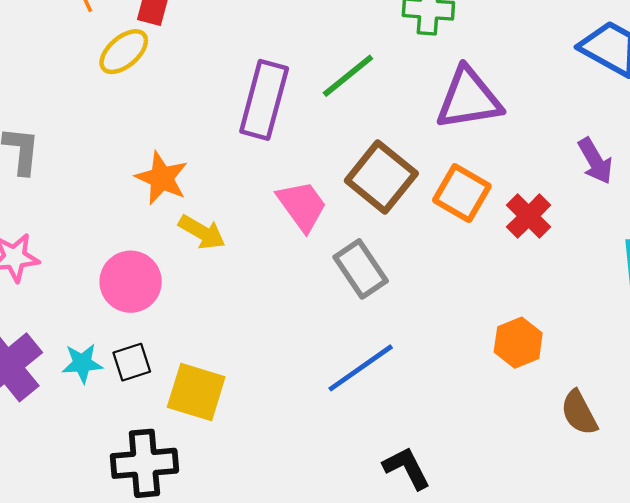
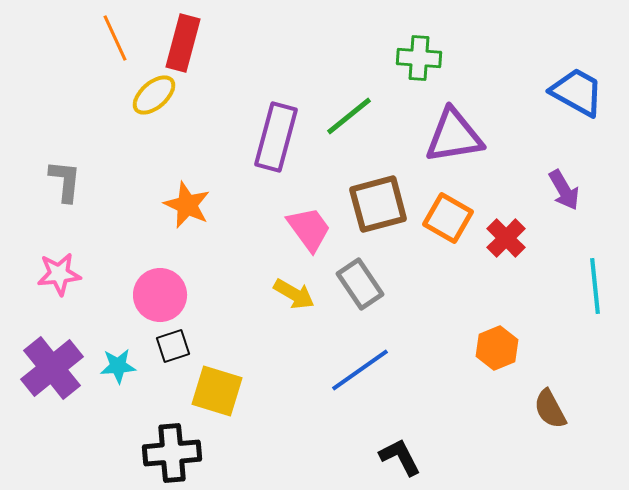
brown square: (381, 177) -> (378, 204), turned 36
yellow arrow: (202, 232) -> (294, 294), moved
black square: (132, 362) -> (173, 346), moved

